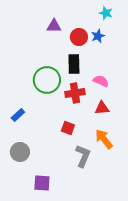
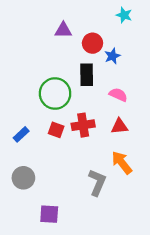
blue star: (98, 36) -> (112, 56), moved
red cross: (75, 93) -> (83, 125), moved
red square: (68, 128) -> (56, 130), moved

